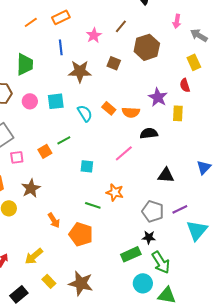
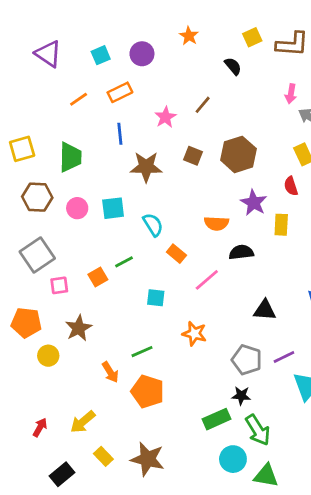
pink arrow: (177, 21) -> (291, 94), moved
brown hexagon: (147, 47) -> (238, 154), moved
orange rectangle: (109, 108) -> (176, 254), moved
green line: (93, 205) -> (142, 352), moved, turned -42

